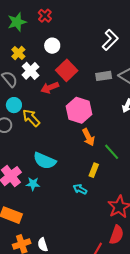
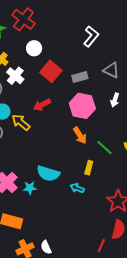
red cross: (45, 16) -> (23, 19), size x1.6
gray rectangle: (104, 76) -> (80, 77), moved
red arrow: (50, 88) -> (42, 105), moved
pink hexagon: (79, 110) -> (82, 106), moved
cyan semicircle: (45, 161) -> (48, 173), moved

